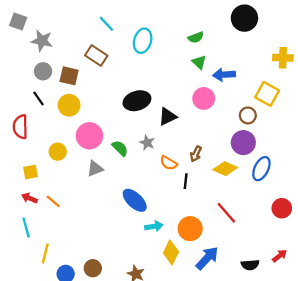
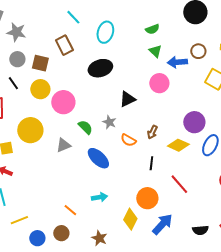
brown rectangle: (96, 55) -> (64, 45), turned 30
black ellipse: (137, 101) -> (100, 68), moved
brown circle: (248, 115) -> (198, 51), moved
pink circle: (89, 136) -> (63, 102), moved
yellow circle: (58, 152) -> (30, 130), size x1.6
black line: (186, 181) -> (151, 163), moved
blue ellipse: (135, 200) -> (98, 158), moved
orange line: (53, 201) -> (70, 210), moved
cyan arrow: (154, 226) -> (99, 197), moved
yellow line: (45, 254) -> (19, 220), turned 54

